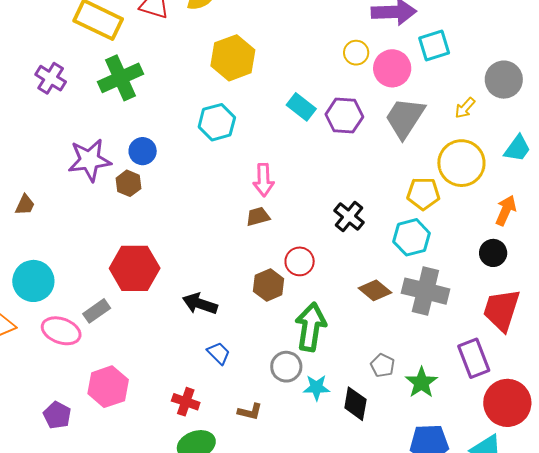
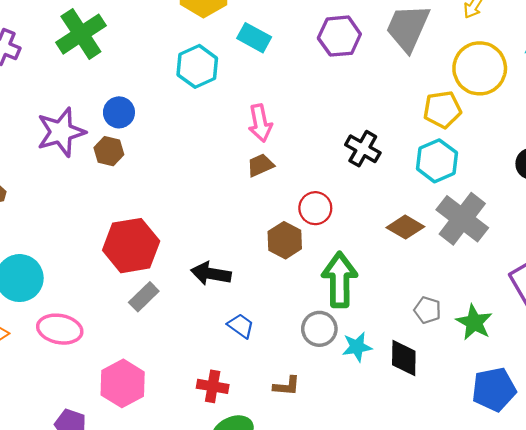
cyan rectangle: (301, 107) -> (254, 38), moved
gray cross: (425, 291) -> (462, 219), turned 33
gray rectangle: (97, 311) -> (144, 297), moved

